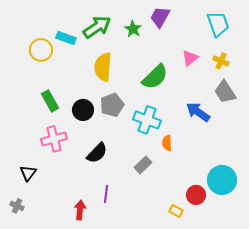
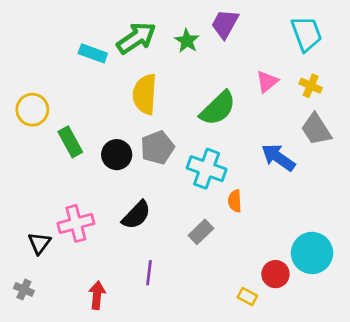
yellow circle: (41, 50) -> (32, 110), moved
pink cross: (54, 139) -> (76, 223), moved
red arrow: (80, 210) -> (97, 295), moved

